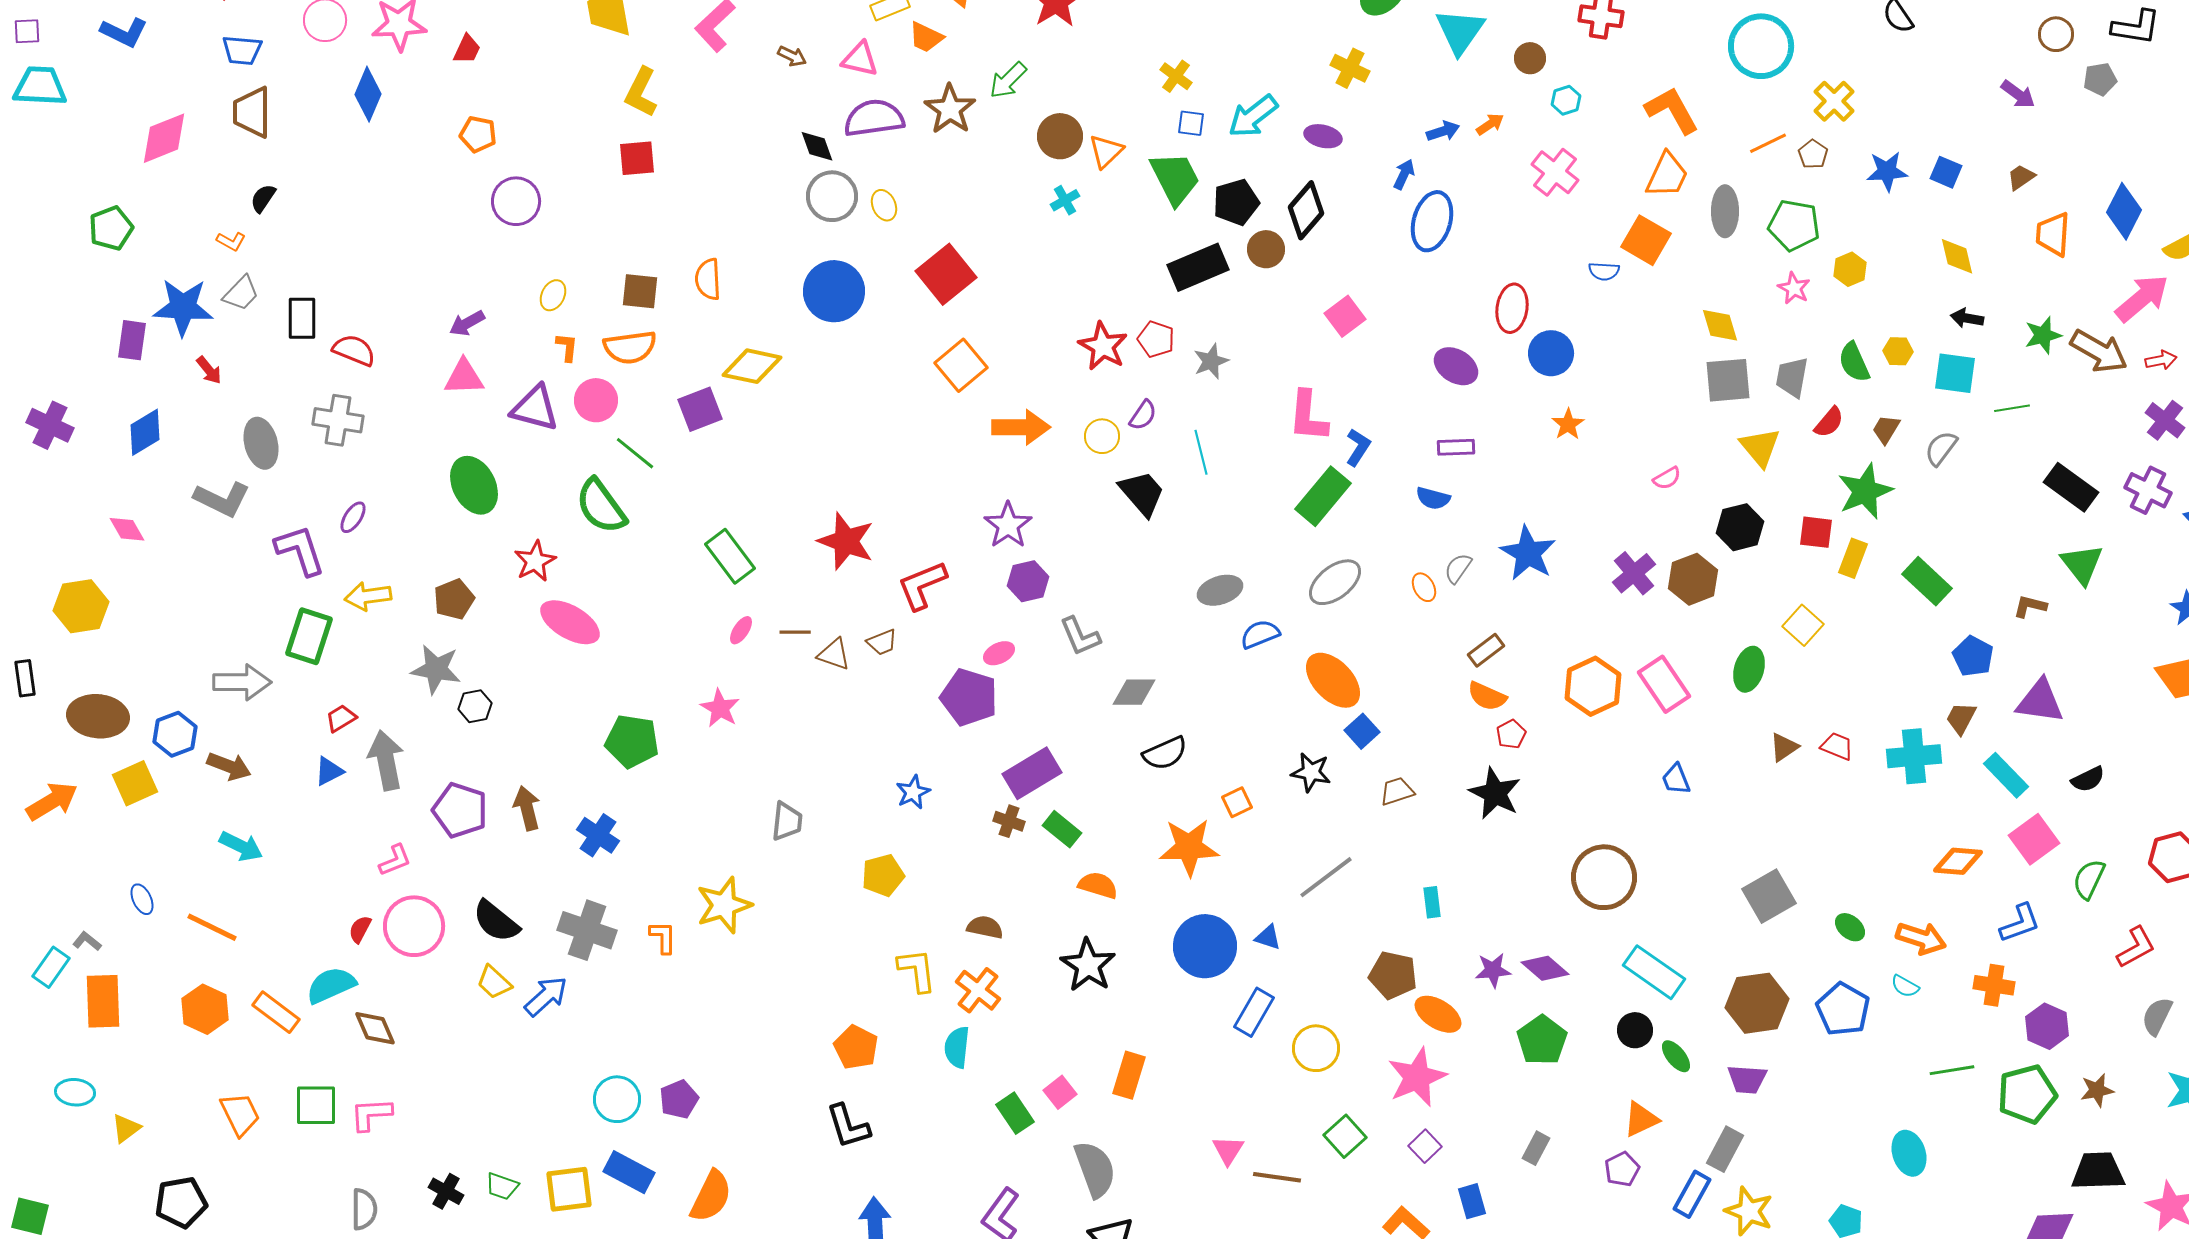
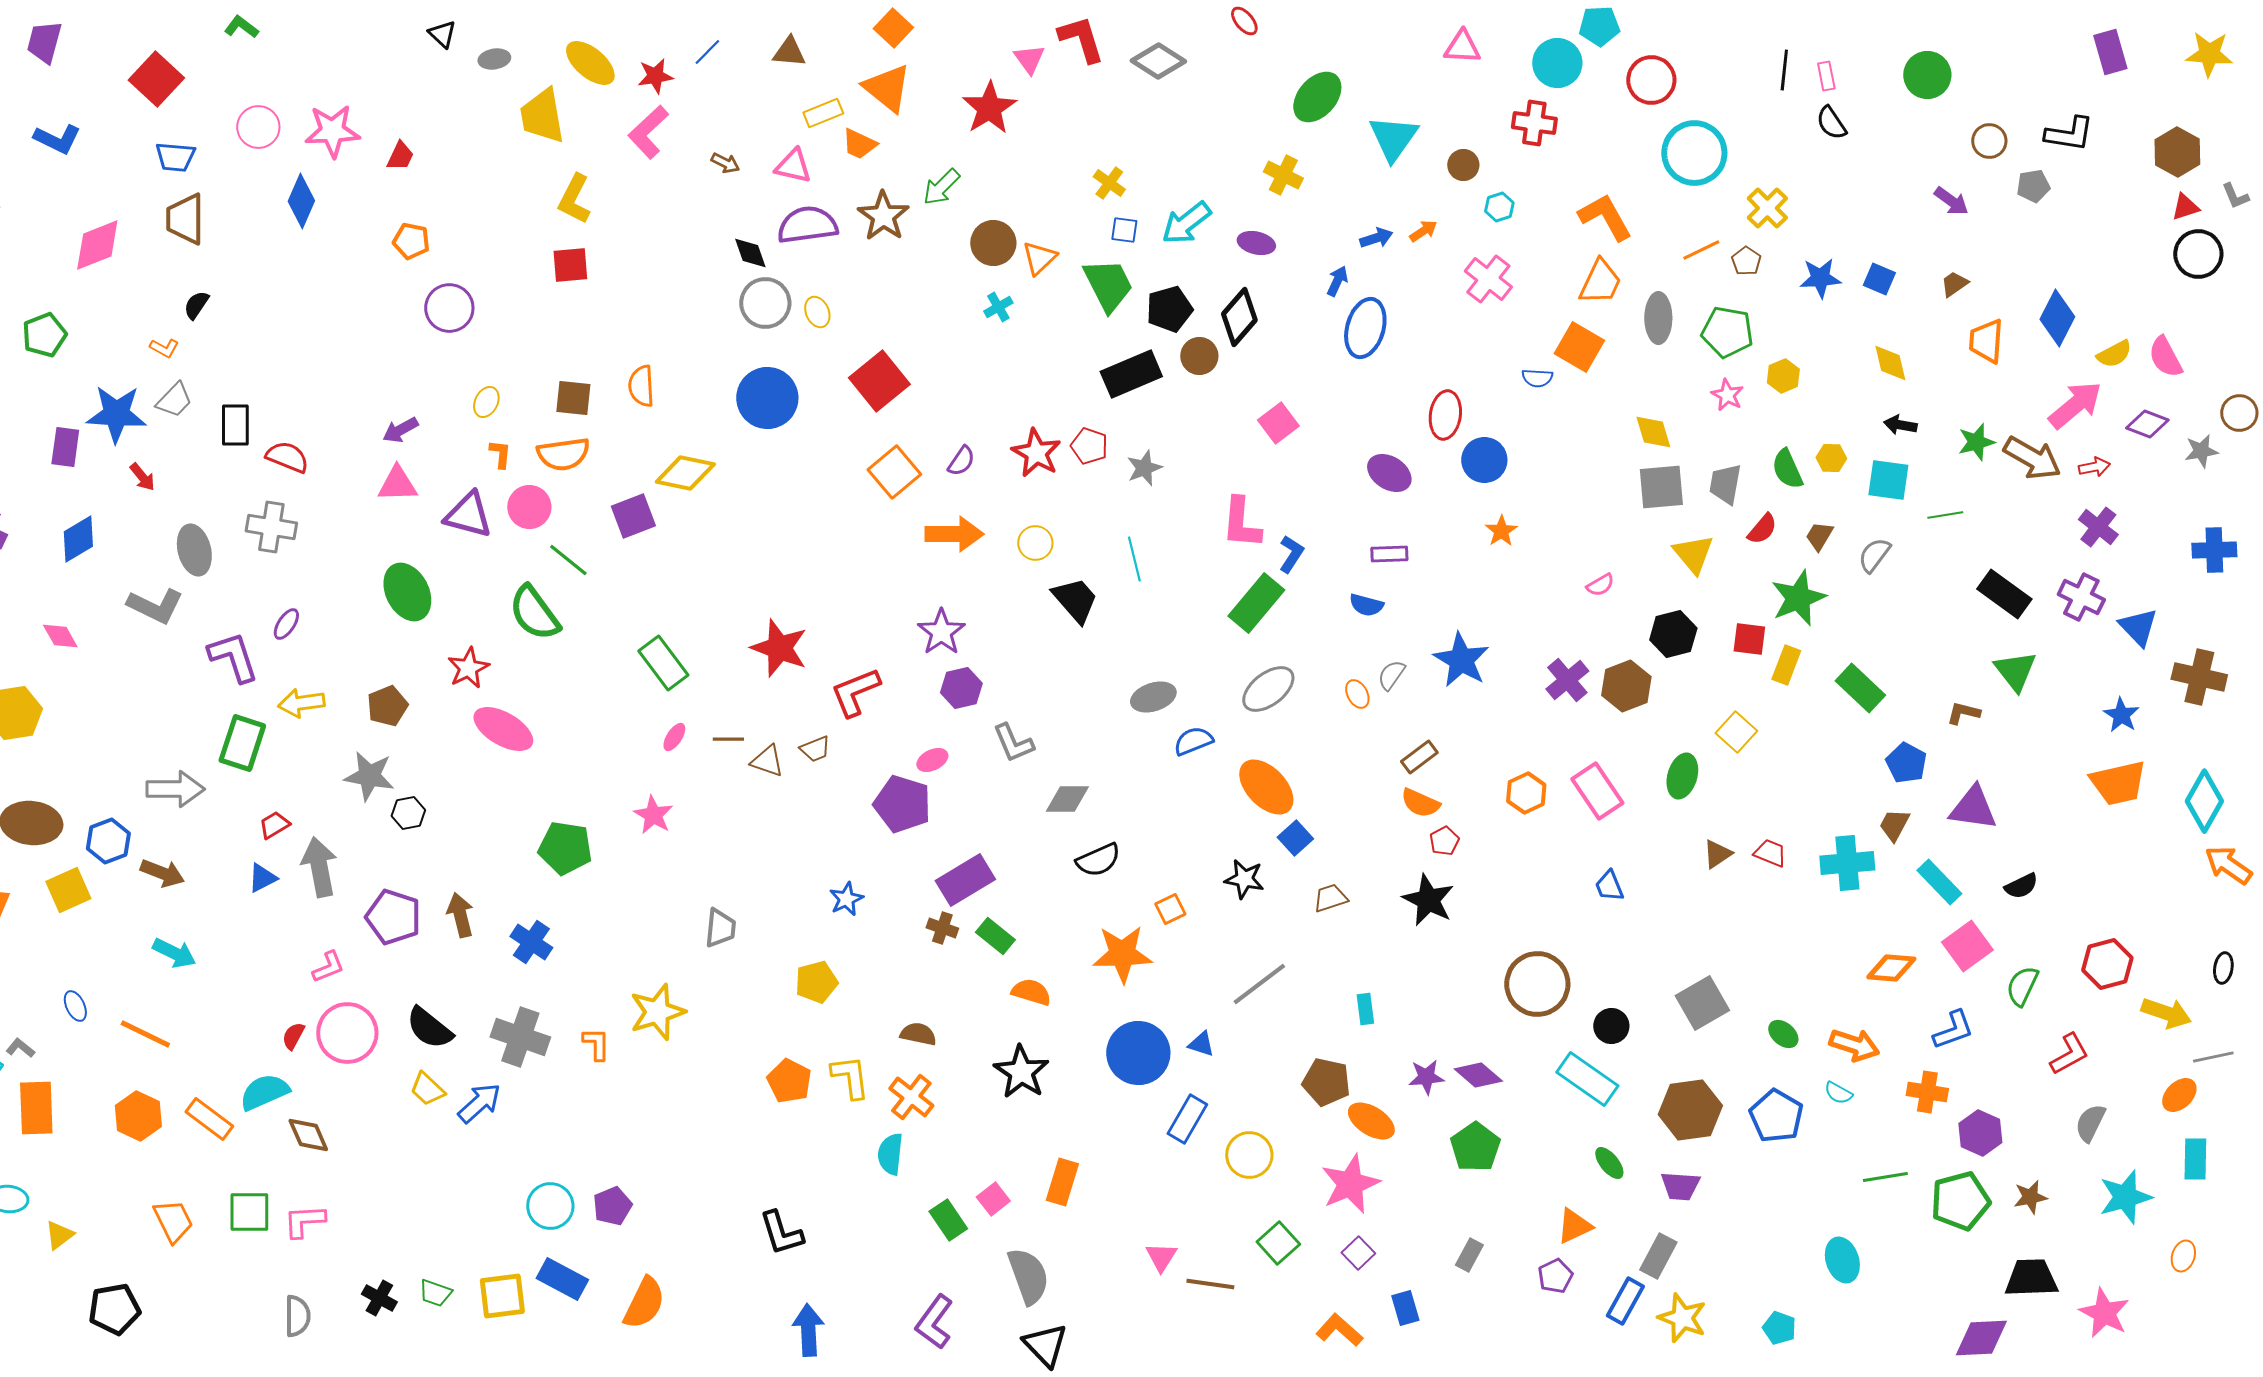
purple semicircle: (1143, 415) -> (961, 461), moved
orange hexagon: (1593, 686) -> (1526, 793), size x0.7
black circle: (1635, 1030) -> (1611, 1026), moved
orange pentagon: (856, 1047) -> (789, 1081), moved

